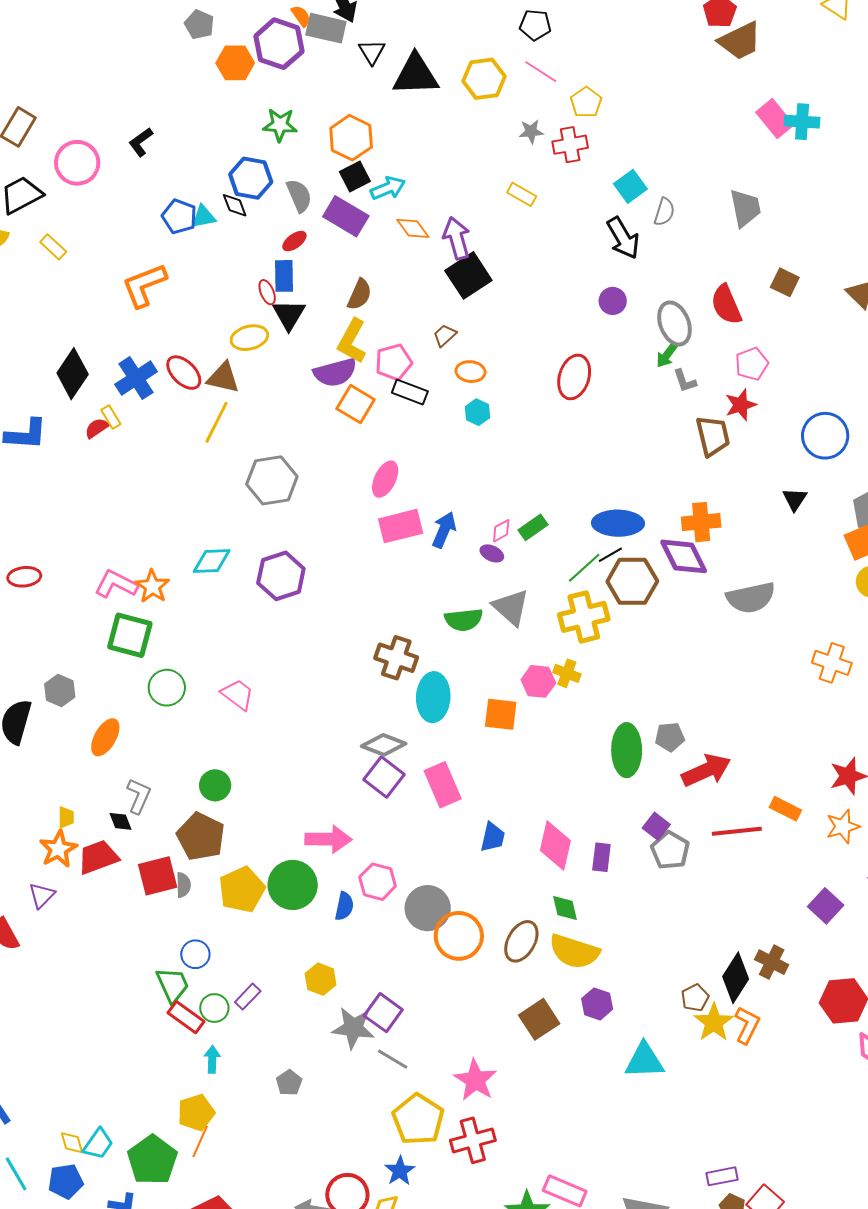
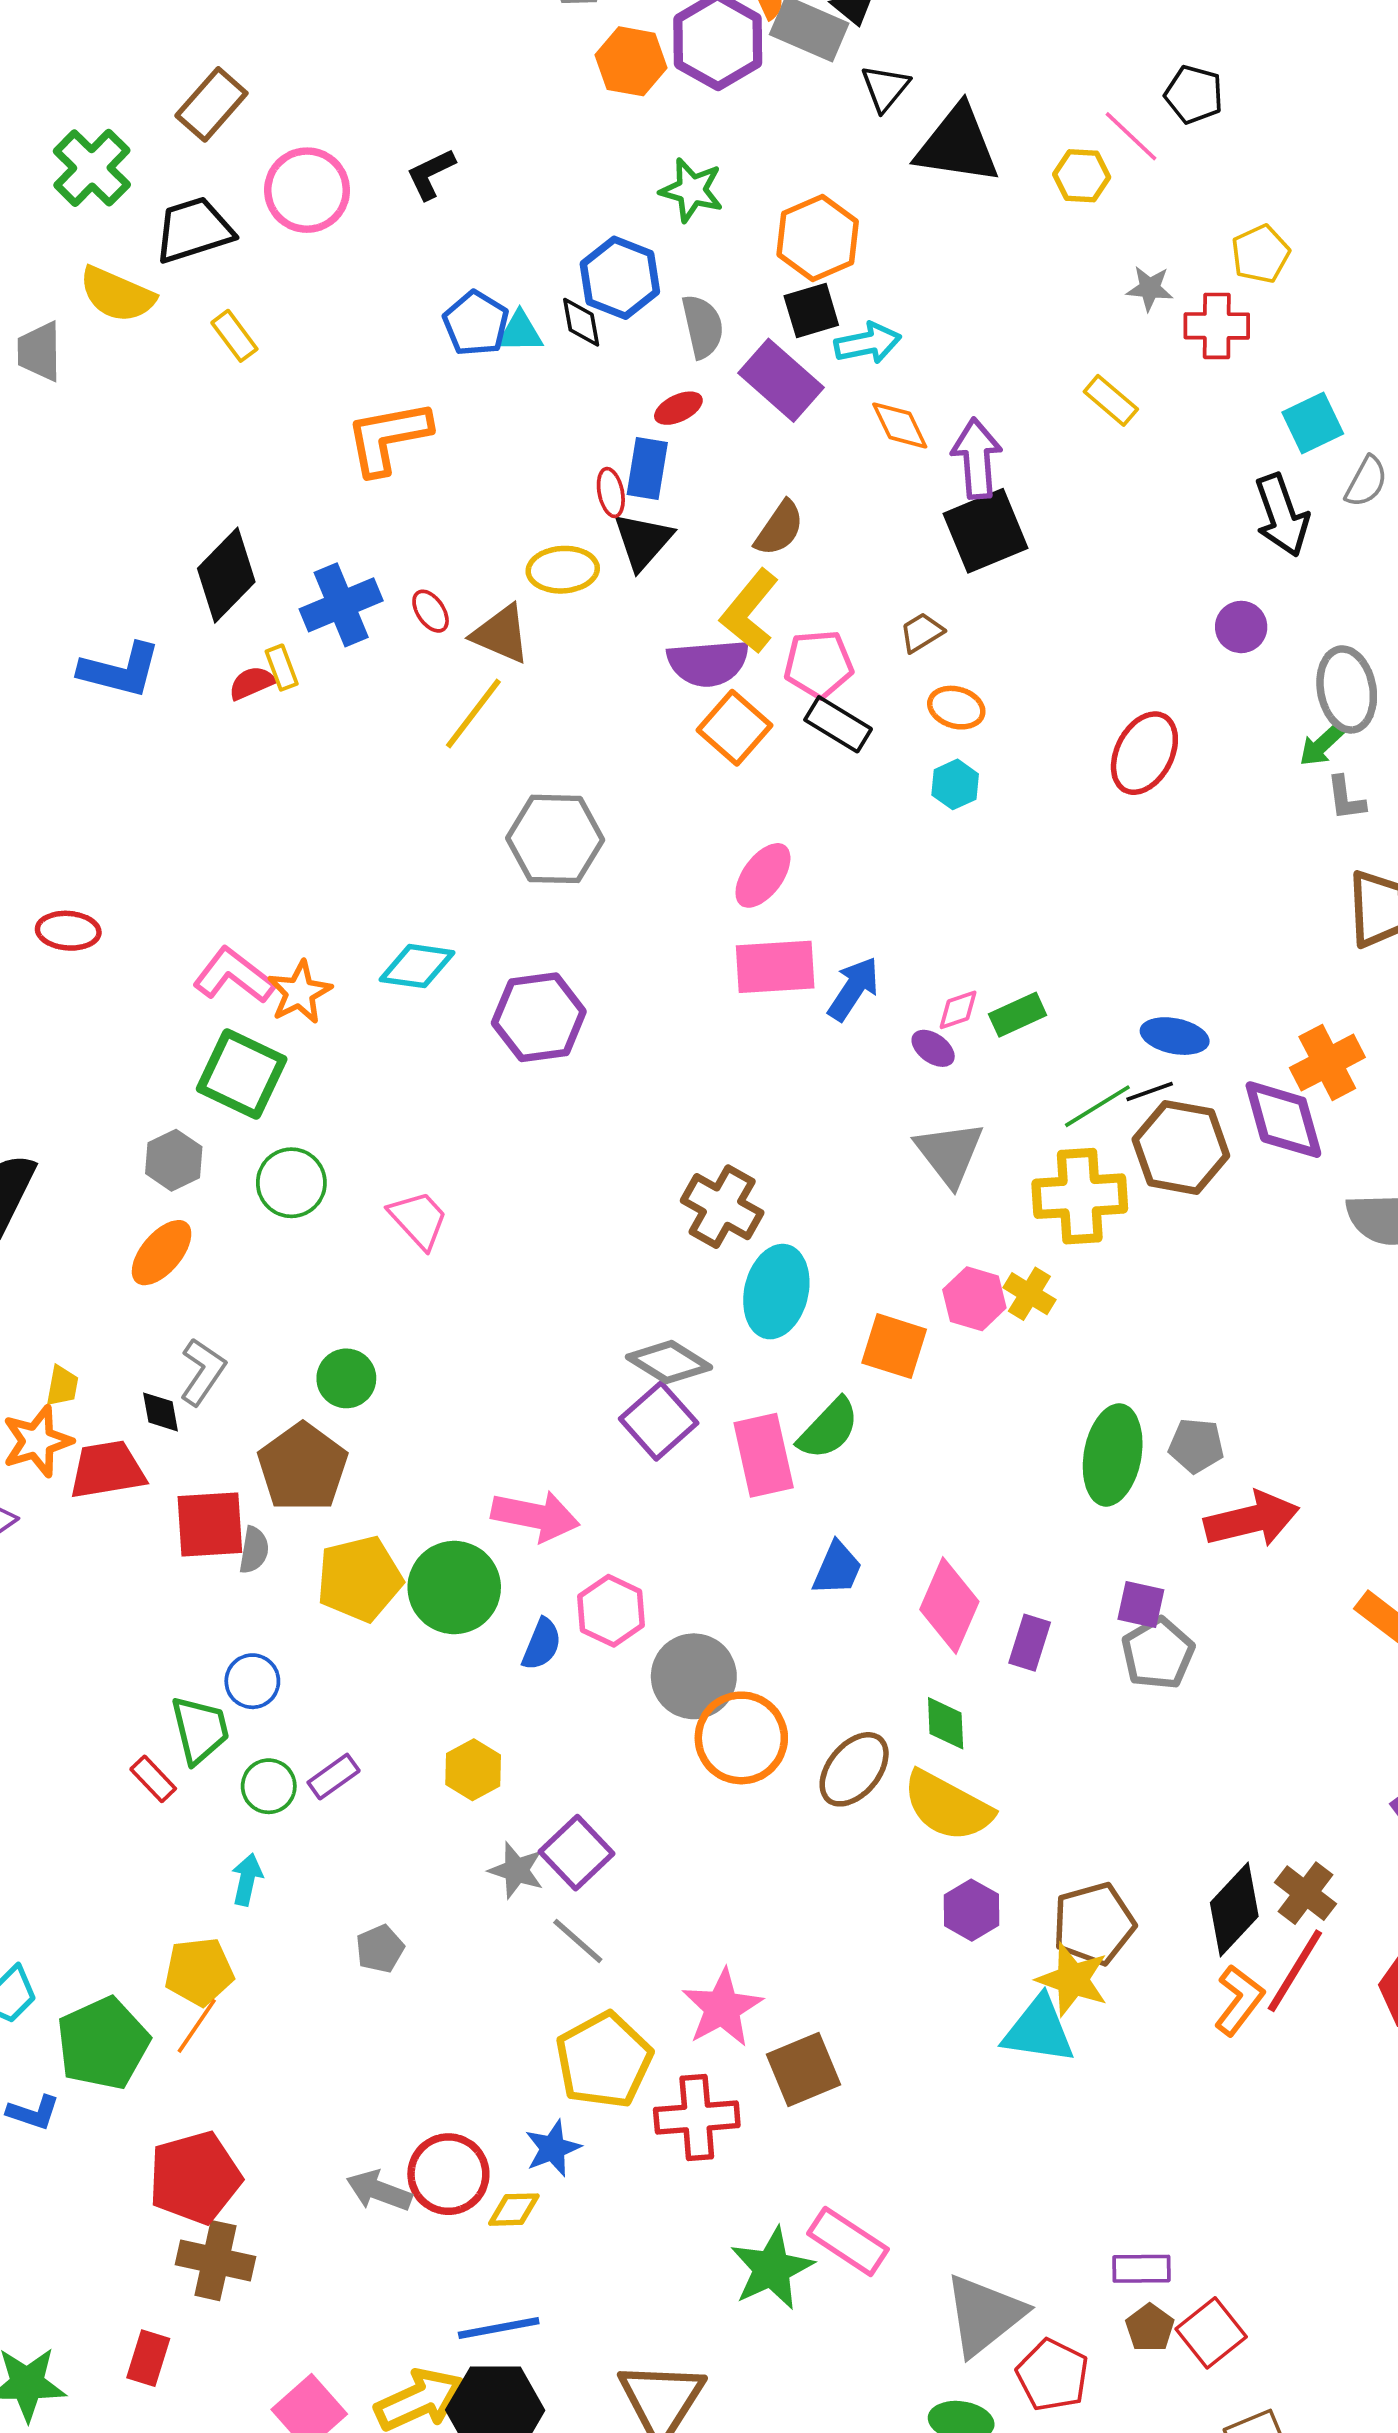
pink line: (541, 72) -> (1131, 136), moved
yellow hexagon: (484, 79) -> (1082, 176), size x0.7
red ellipse: (184, 373) -> (431, 611), size x0.6
orange cross: (701, 522) -> (1327, 1063), turned -33
blue ellipse: (618, 523) -> (1175, 1036), size x0.7
green semicircle: (464, 620) -> (828, 1429), moved, turned -51
gray hexagon: (60, 690) -> (174, 1160), moved
purple square: (656, 826) -> (1141, 1604), turned -36
red line: (737, 831) -> (1295, 1971), moved, turned -63
brown pentagon: (695, 998) -> (1094, 1924), moved, size x1.6
red rectangle: (186, 1017) -> (153, 1779), moved, size x0.7
brown square: (539, 1019) -> (804, 2069), moved
yellow star: (714, 1022) -> (1073, 1980), moved, turned -30
gray star: (353, 1028) -> (516, 1870), size x0.7

